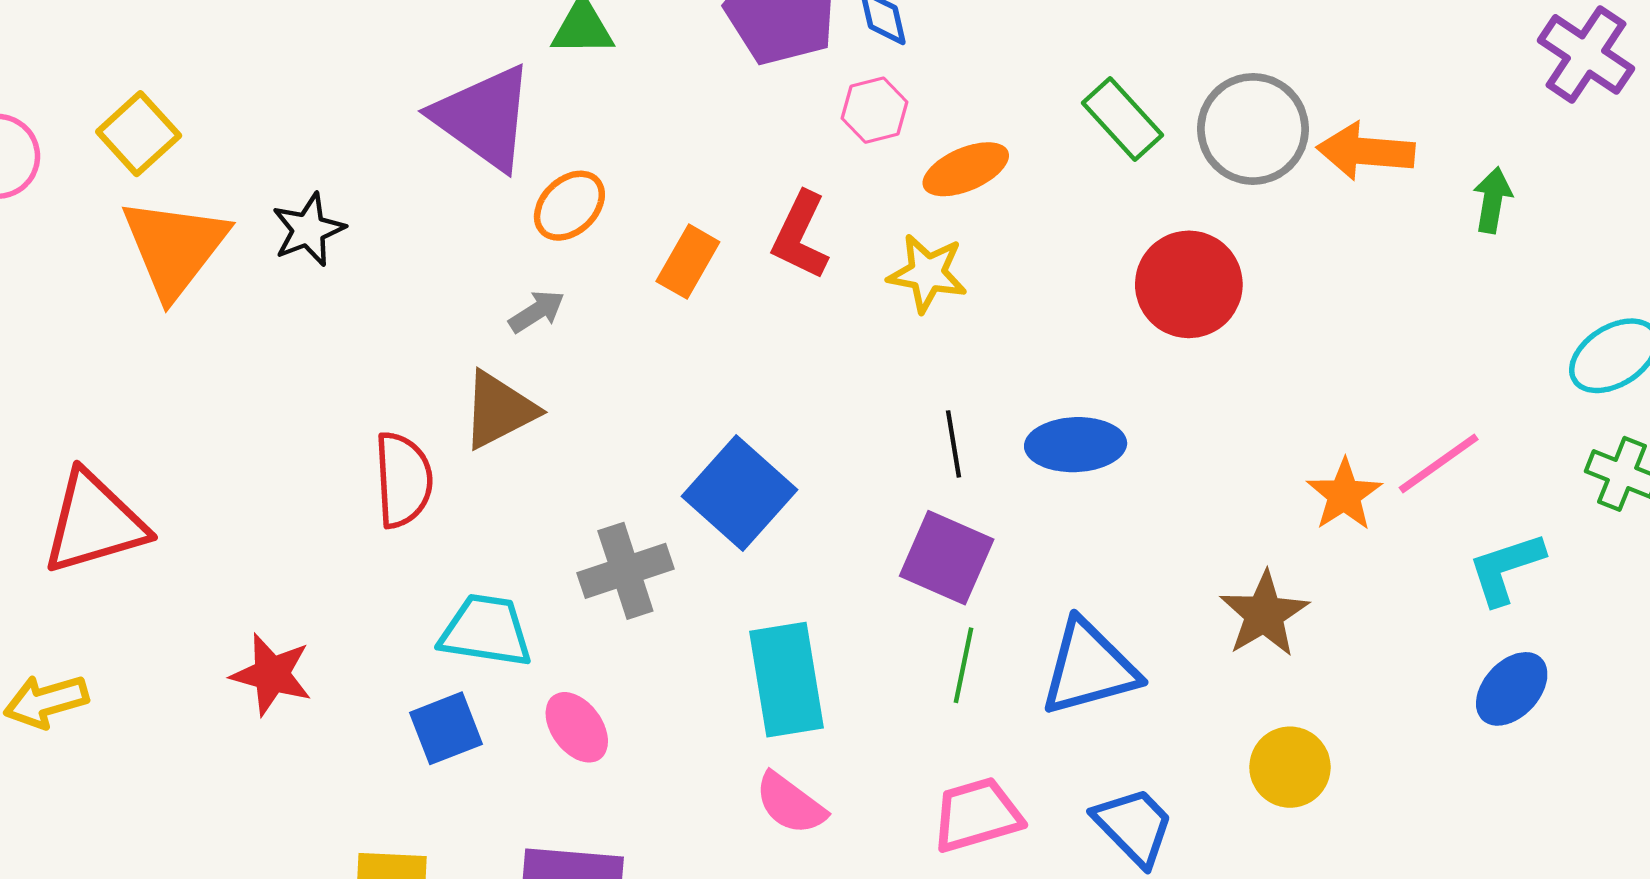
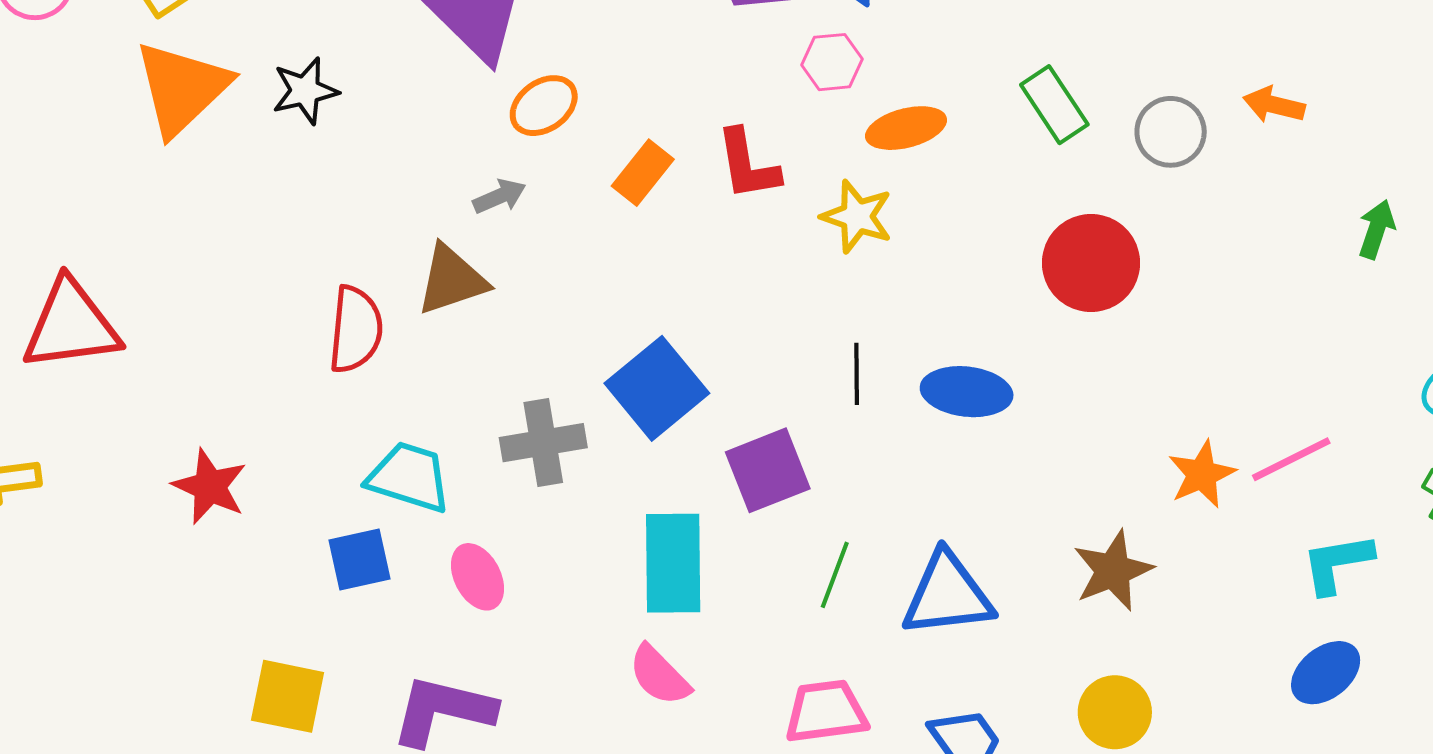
gray circle: (1253, 129) -> (1171, 132), size x0.7
orange arrow: (1366, 151) -> (1274, 105), moved, size x0.7
red L-shape: (800, 236) -> (748, 165), turned -44
purple square: (947, 558) -> (768, 470), moved, turned 36

